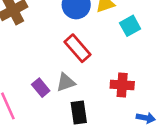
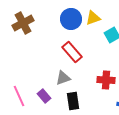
purple rectangle: (41, 88) -> (44, 96), moved

